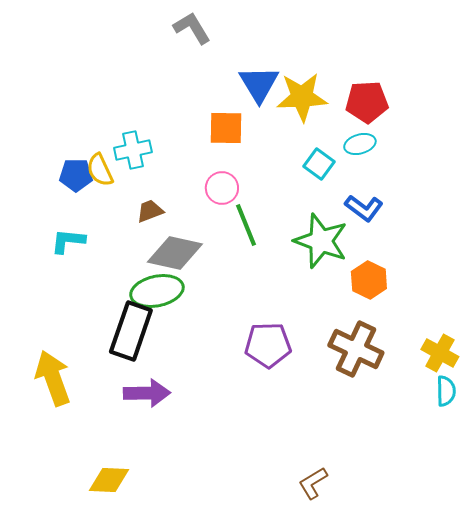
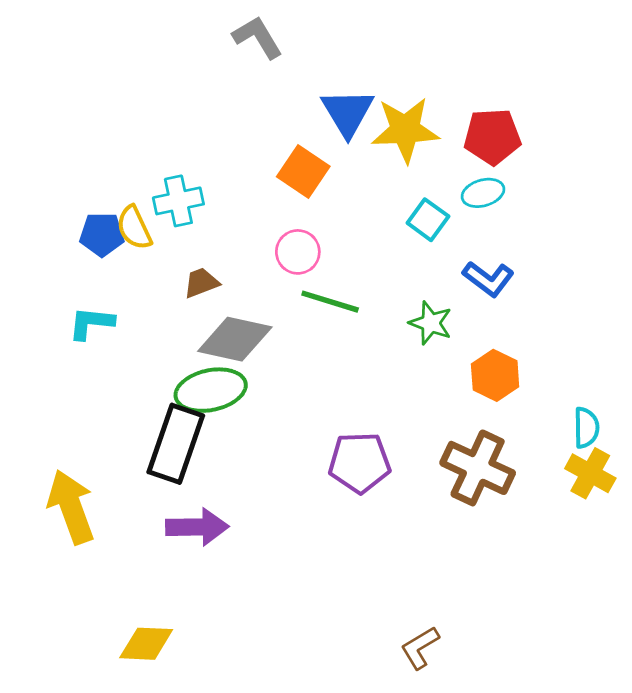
orange square: (226, 128) -> (303, 171), turned 33
green line: (246, 225) -> (330, 302), turned -51
green star: (321, 241) -> (431, 323), size x0.6
cyan semicircle: (446, 391) -> (586, 428), moved

